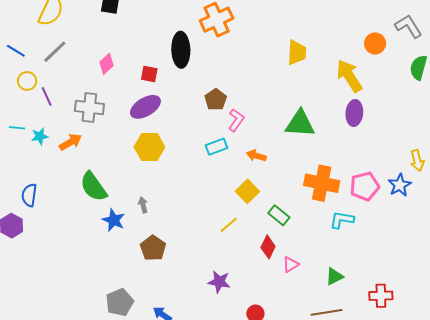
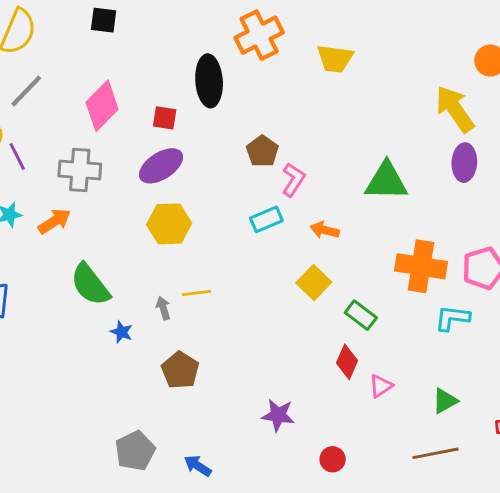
yellow trapezoid: (297, 53) -> (335, 59), moved, turned 96
pink diamond: (106, 64) -> (102, 106), size x1.6
blue star: (114, 220) -> (122, 332), size x0.7
yellow line: (229, 225) -> (196, 293), moved, turned 36

